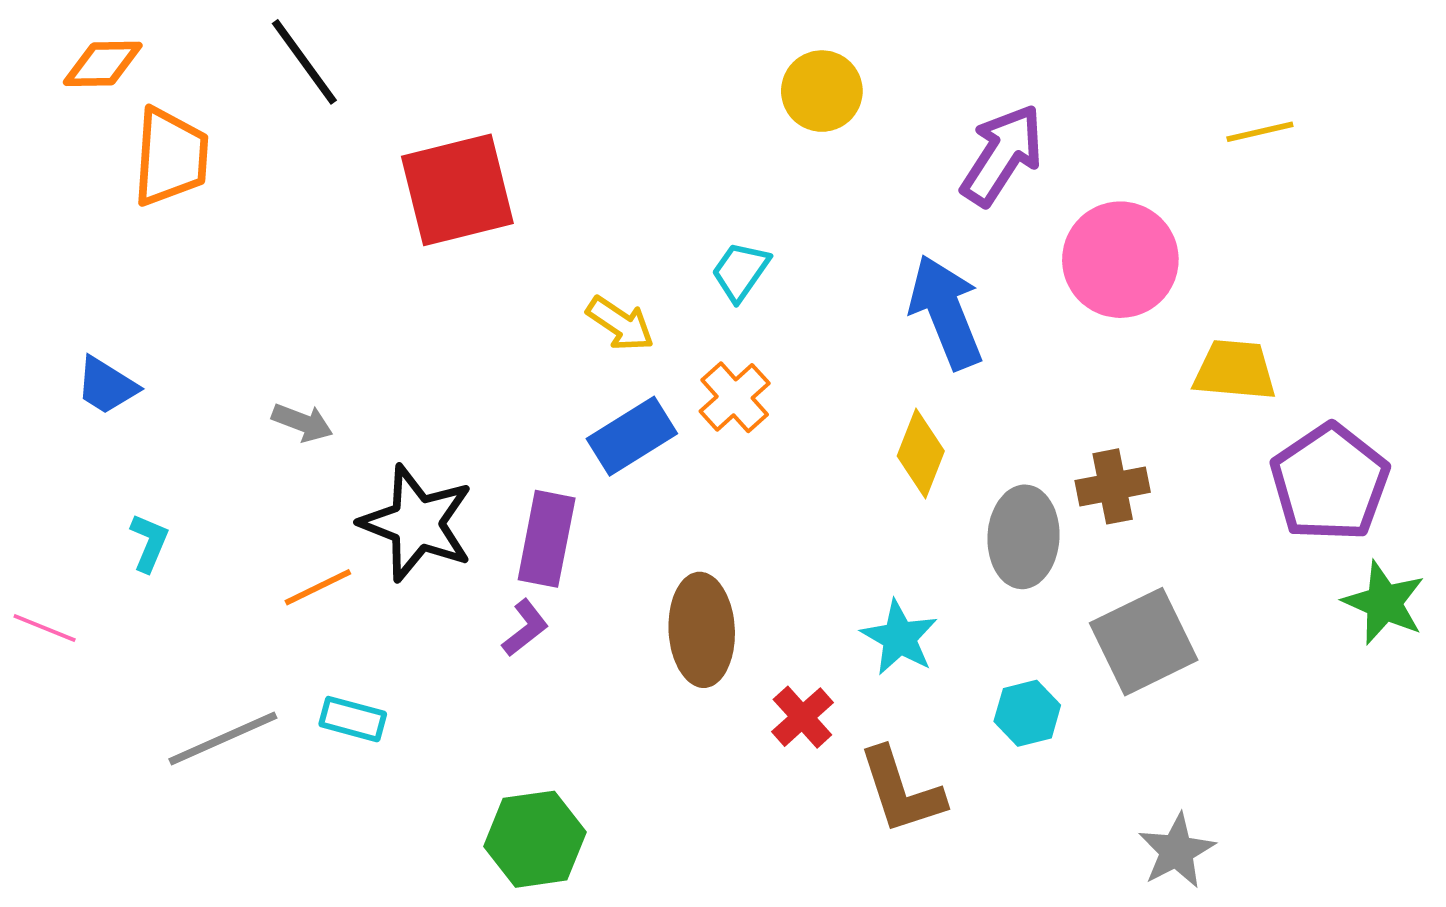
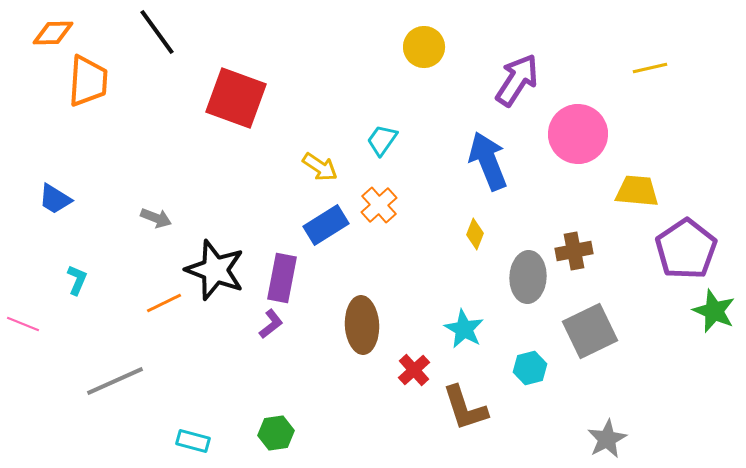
red square: (457, 190) -> (236, 98), turned 34
yellow diamond: (921, 454) -> (475, 234), size x0.7
cyan rectangle: (353, 719) -> (193, 441), moved
green hexagon: (535, 839) -> (276, 433), size x0.7

